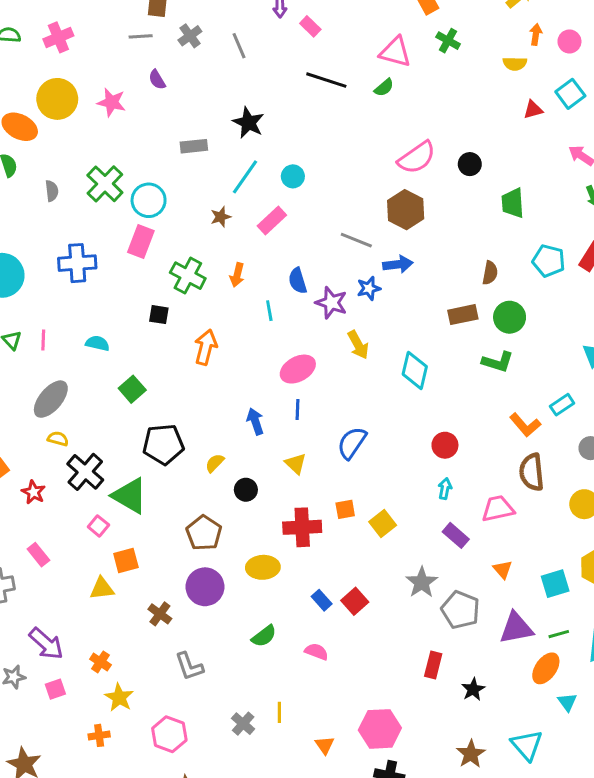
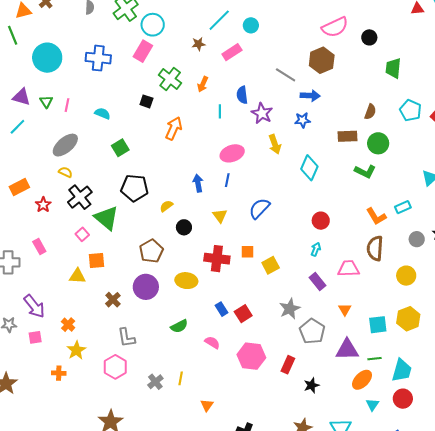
blue star: (369, 288) -> (303, 120), moved
pink hexagon: (380, 729) -> (251, 356), moved
pink hexagon: (169, 734) -> (115, 367), moved

